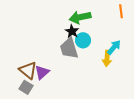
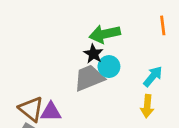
gray trapezoid: (69, 48) -> (89, 78), turned 85
yellow arrow: (107, 58) -> (147, 106), moved
purple triangle: (42, 72) -> (51, 112), turned 42

